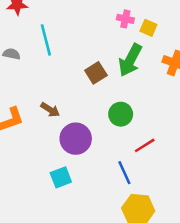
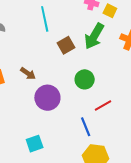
cyan line: (46, 40) -> (45, 19), moved
cyan square: (61, 177) -> (35, 144), moved

